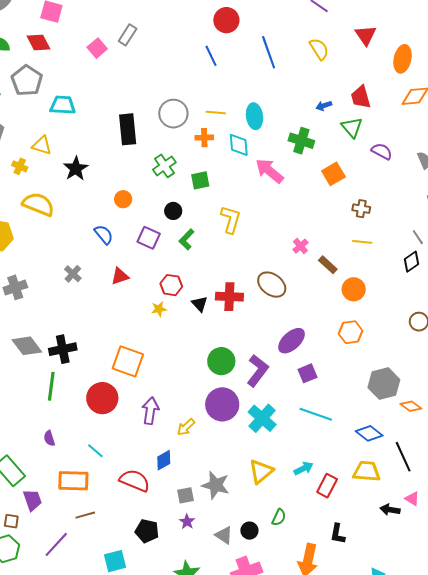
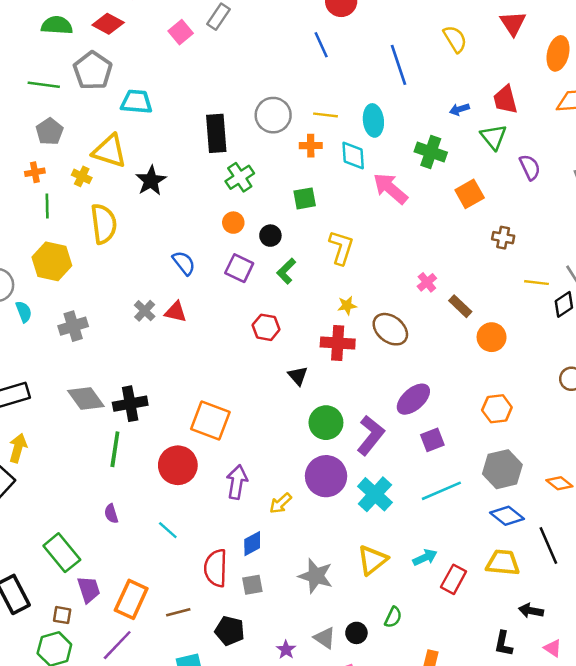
red diamond: (38, 43) -> (108, 24), turned -35
blue line: (269, 52) -> (399, 65), moved
yellow triangle: (42, 145) -> (110, 151), size x1.4
purple semicircle: (382, 151) -> (530, 167), turned 35
green cross: (164, 166) -> (240, 177), moved
orange circle: (123, 199) -> (233, 223), moved
yellow semicircle: (38, 204) -> (104, 224), turned 60
yellow line: (362, 242) -> (536, 283), moved
red triangle: (120, 276) -> (176, 312), moved, turned 30
black triangle: (200, 304) -> (298, 376), moved
yellow star: (159, 309) -> (347, 305), moved
orange hexagon: (351, 332) -> (497, 409), moved
gray hexagon: (384, 384) -> (502, 469), moved
cyan line: (316, 414) -> (441, 491), turned -44
orange rectangle: (73, 481) -> (131, 599), moved, turned -68
red semicircle: (135, 481) -> (216, 568), turned -112
gray square: (186, 495) -> (252, 585), moved
pink triangle: (412, 499) -> (553, 648), moved
brown line: (85, 515) -> (178, 612), moved
purple star: (187, 522) -> (286, 650), moved
black L-shape: (338, 534) -> (503, 644), moved

